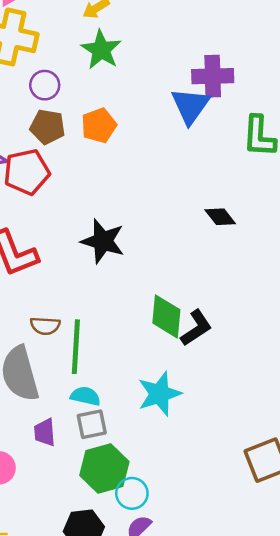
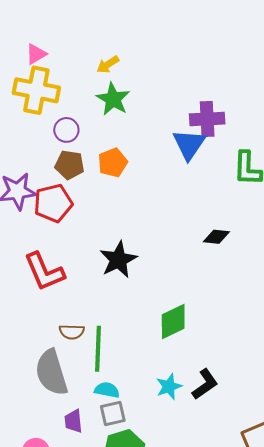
black diamond: (220, 217) -> (216, 237), turned -44
black star: (103, 241) -> (118, 260), turned 30
green diamond: (166, 316) -> (173, 322), turned 60
black L-shape: (196, 328) -> (205, 384), moved
cyan star: (159, 394) -> (169, 387), size x0.7

